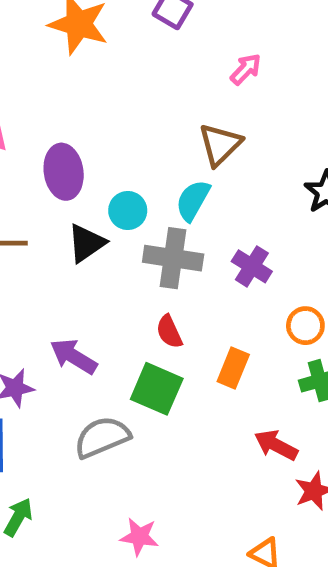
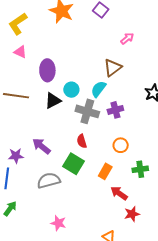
purple cross: (252, 266) -> (115, 110), moved, turned 35
orange circle: (305, 326) -> (121, 145), moved
orange rectangle: (233, 368) -> (105, 171), moved

